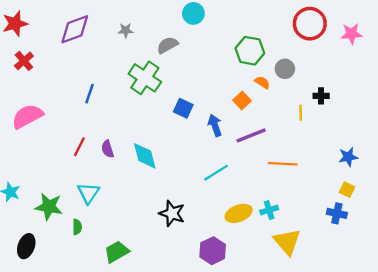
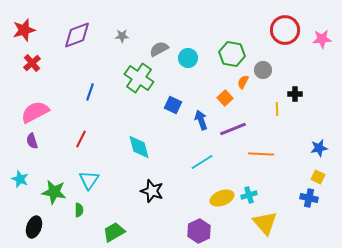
cyan circle: (193, 13) -> (188, 58), moved
orange semicircle: (262, 82) -> (243, 82), turned -96
purple semicircle: (108, 149) -> (32, 141), moved
black star: (172, 213) -> (152, 191), moved

